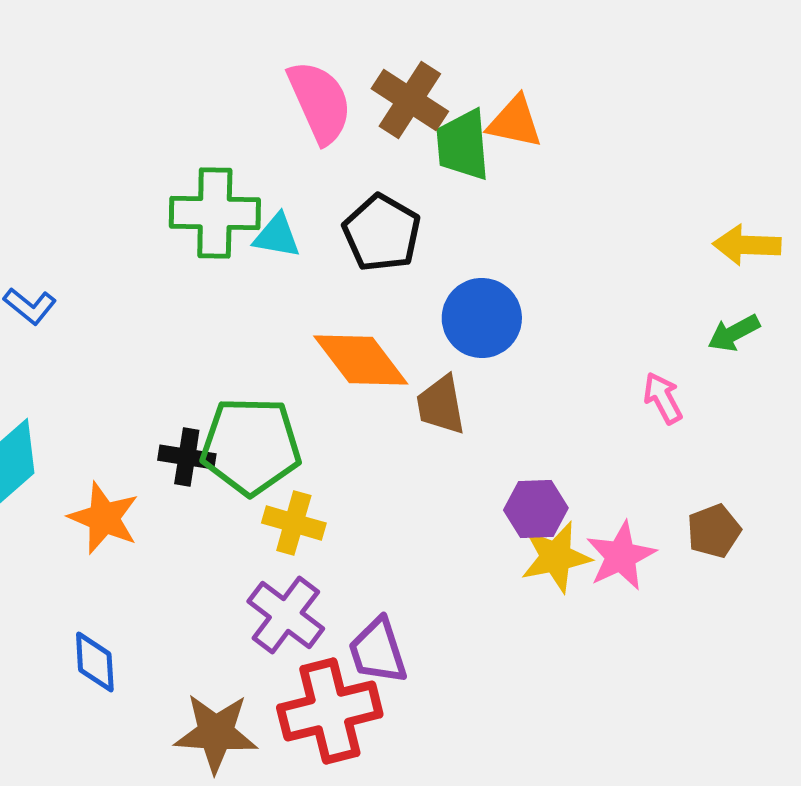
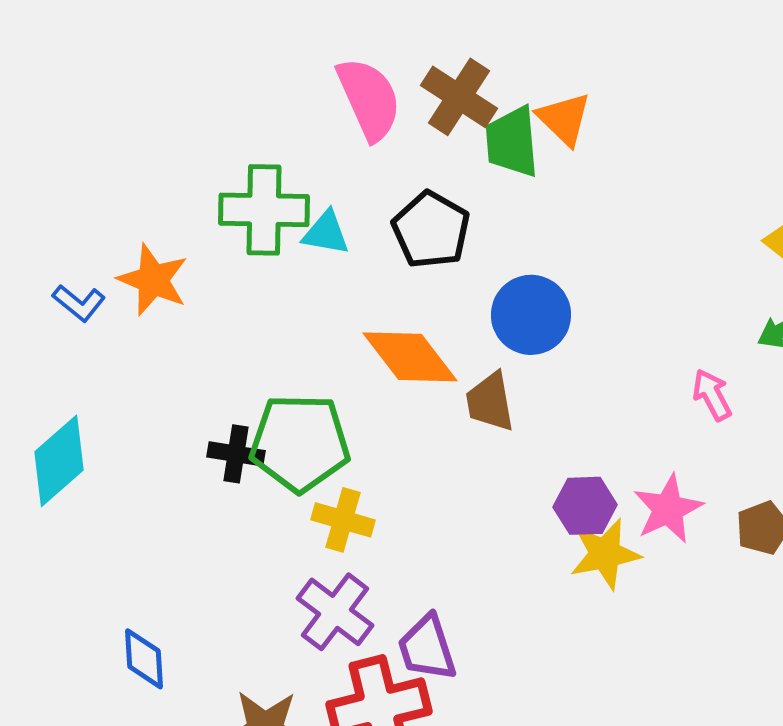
orange triangle: (515, 122) -> (564, 119), turned 32
orange star: (104, 518) -> (153, 280), moved
pink star: (621, 556) -> (668, 509), moved

